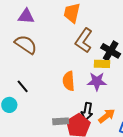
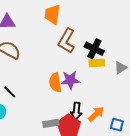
yellow rectangle: (102, 64) -> (97, 63), moved
purple star: (97, 81) -> (70, 80), moved

